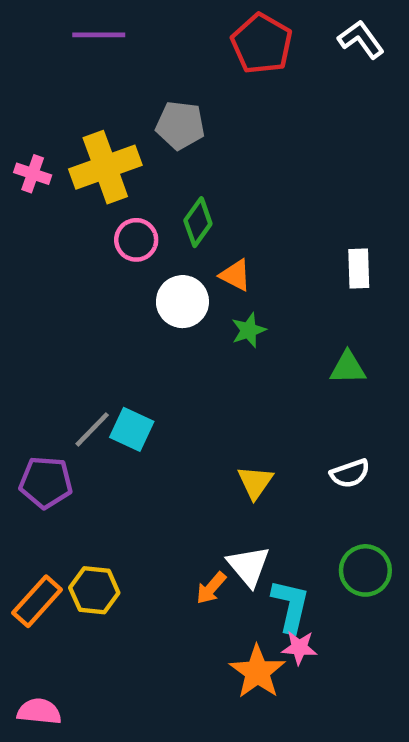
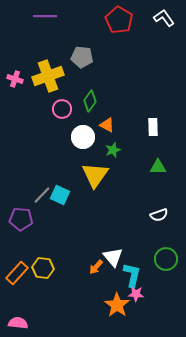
white rectangle: (359, 269) -> (153, 127), moved
yellow triangle: (255, 482) -> (95, 175), moved, size x1.6

